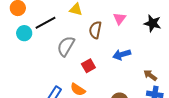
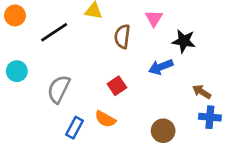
black star: (152, 23) -> (184, 41), moved
cyan circle: (24, 33) -> (17, 71), moved
gray semicircle: (66, 46) -> (59, 89), moved

